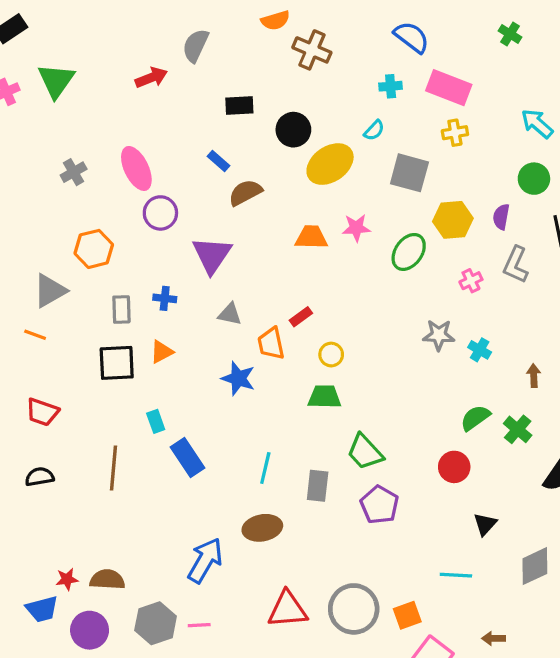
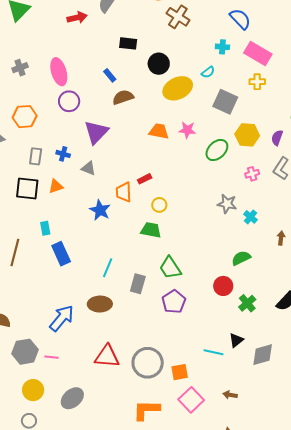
gray triangle: (230, 314) -> (88, 168), moved
green cross: (518, 429) -> (247, 303), moved
black triangle: (485, 524) -> (236, 340), moved

